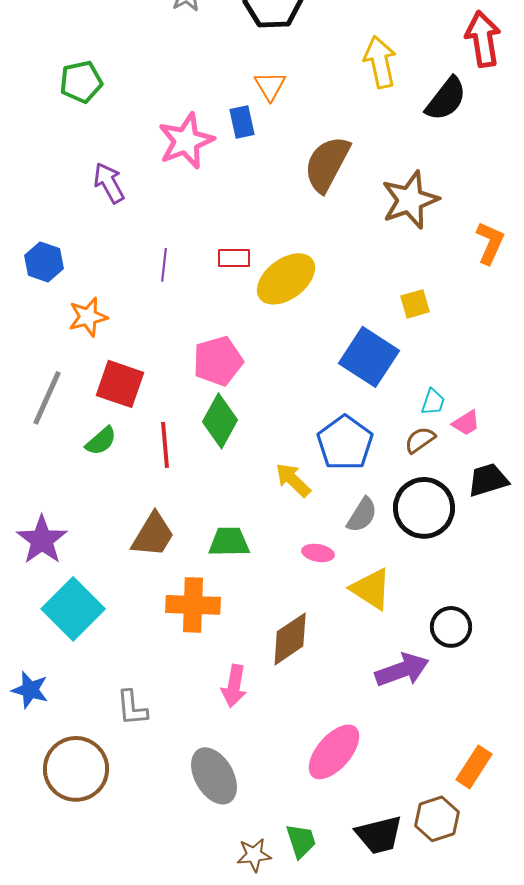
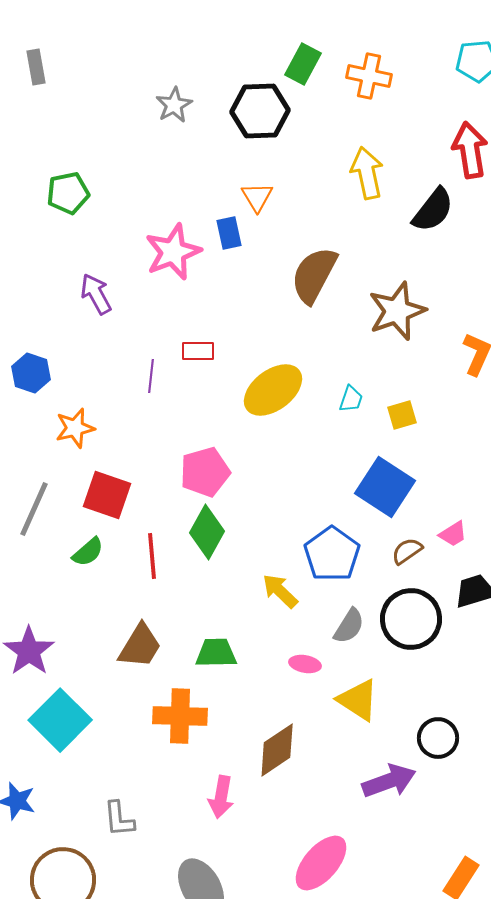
red rectangle: (234, 258) -> (198, 351), moved
blue square: (369, 357) -> (385, 487), moved
cyan trapezoid: (433, 402) -> (351, 399), moved

